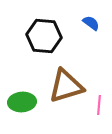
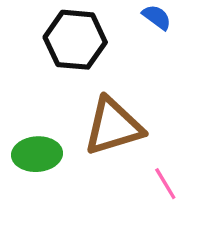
pink line: (99, 105) -> (165, 184), moved, turned -36

